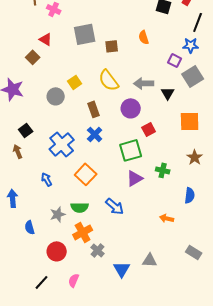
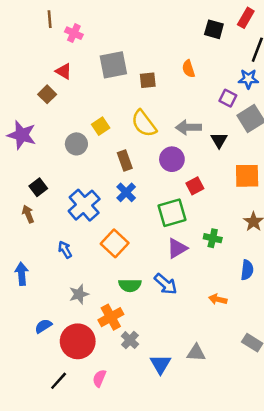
blue arrow: (115, 206) -> (166, 284), moved
green semicircle: (80, 207) -> (130, 285), moved
blue semicircle: (30, 227) -> (43, 326), moved, turned 72
red circle: (57, 251) -> (78, 341), size x1.4

